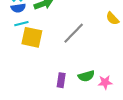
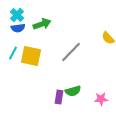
cyan line: (21, 24) -> (13, 53), moved, turned -48
green semicircle: (86, 76) -> (73, 91), moved

